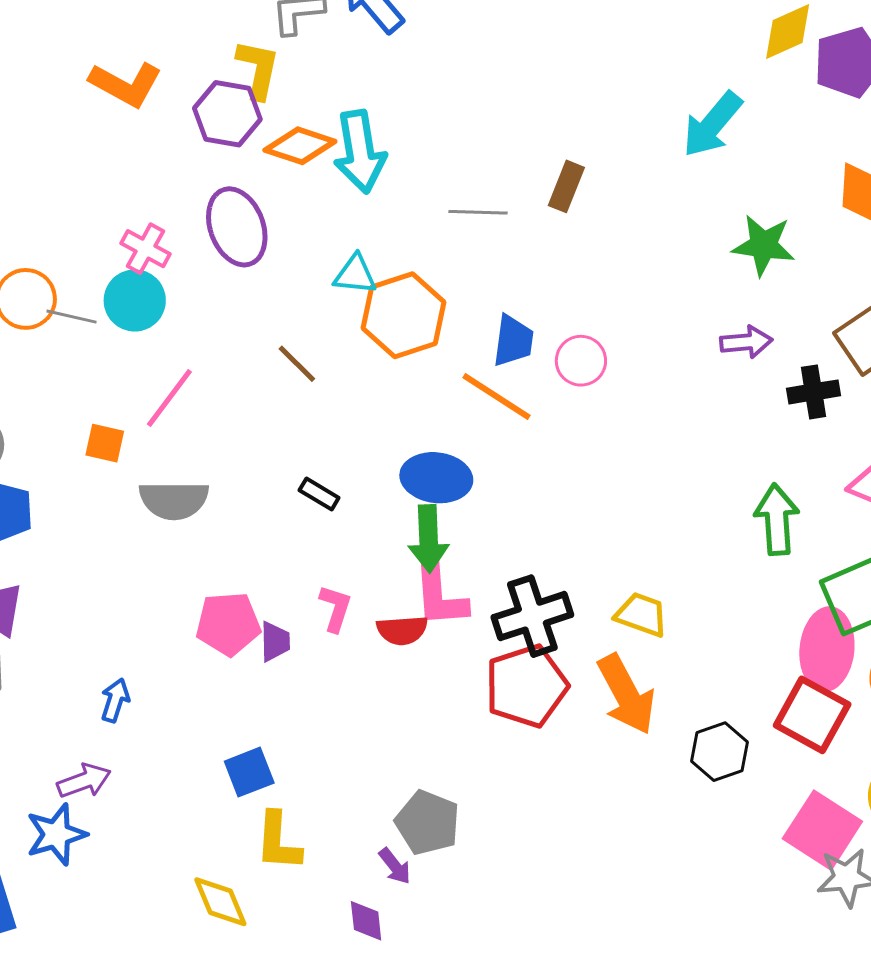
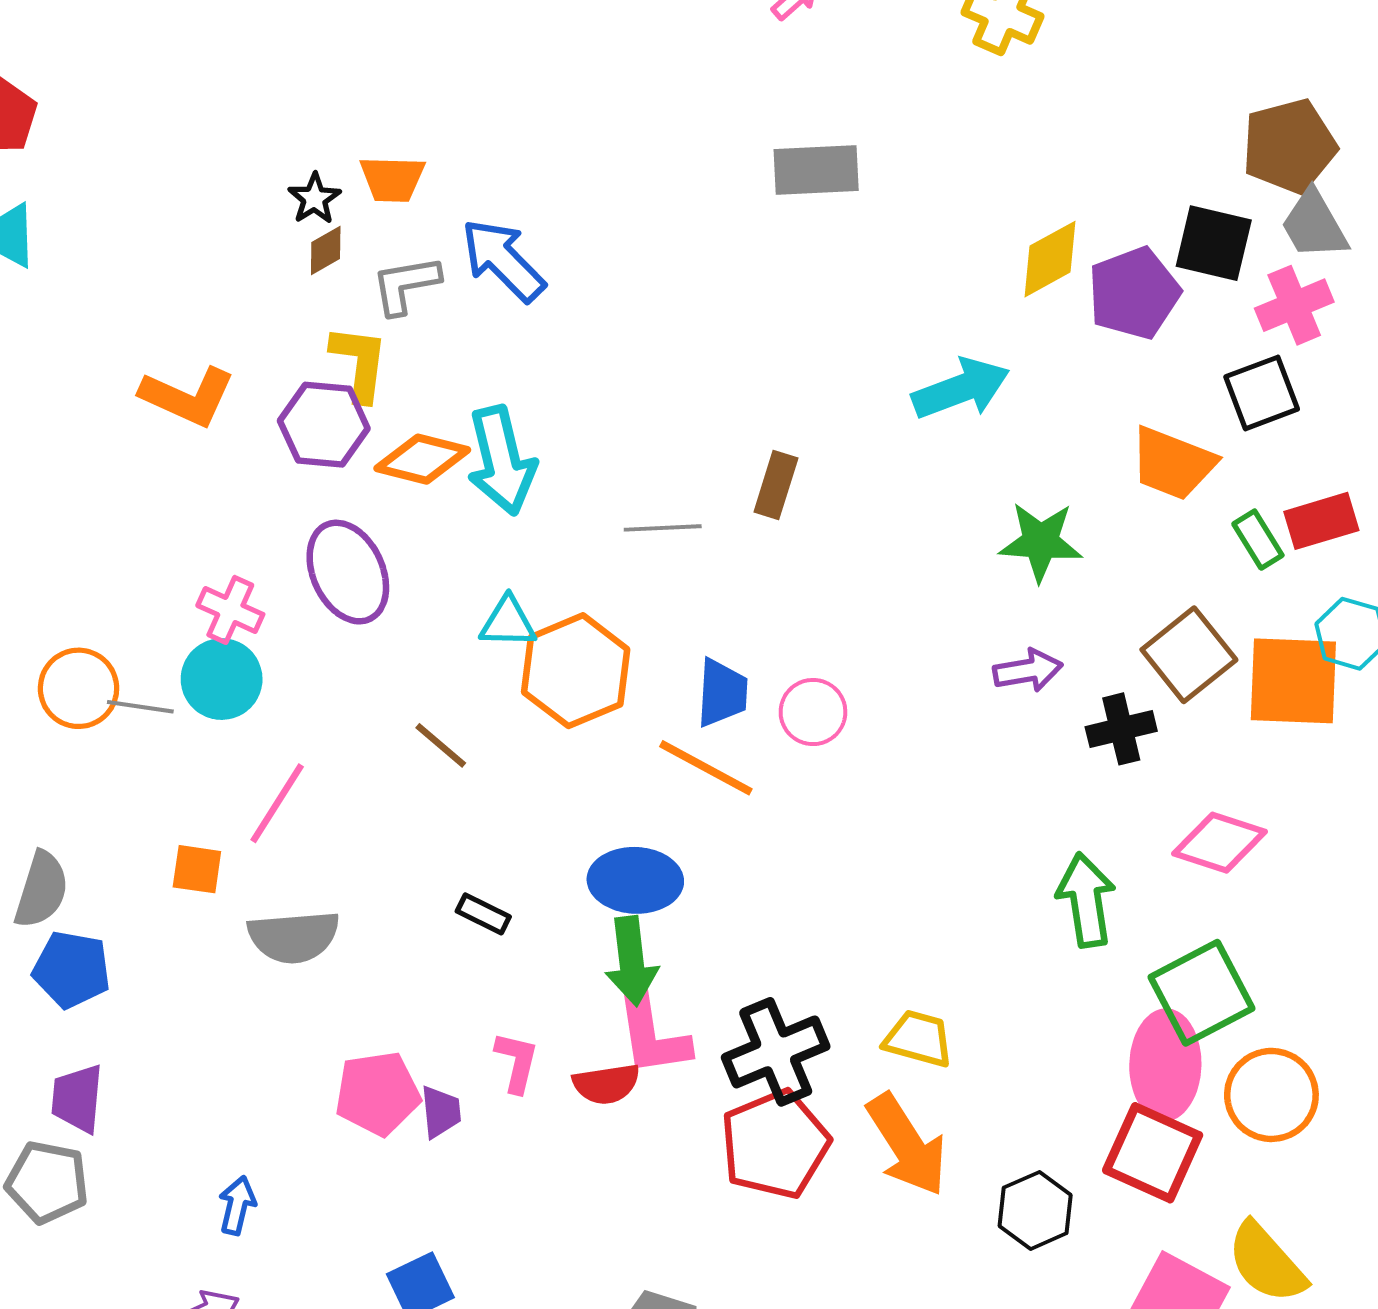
cyan arrow: (712, 125) -> (961, 389), turned -146

